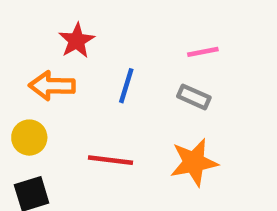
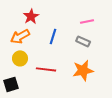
orange arrow: (52, 86) -> (20, 36), turned -30
yellow circle: (29, 138) -> (20, 58), moved

